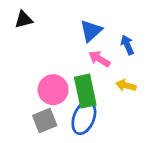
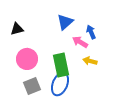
black triangle: (24, 20) -> (17, 29), moved
pink arrow: (99, 59) -> (80, 42), moved
pink circle: (53, 90) -> (27, 59), moved

